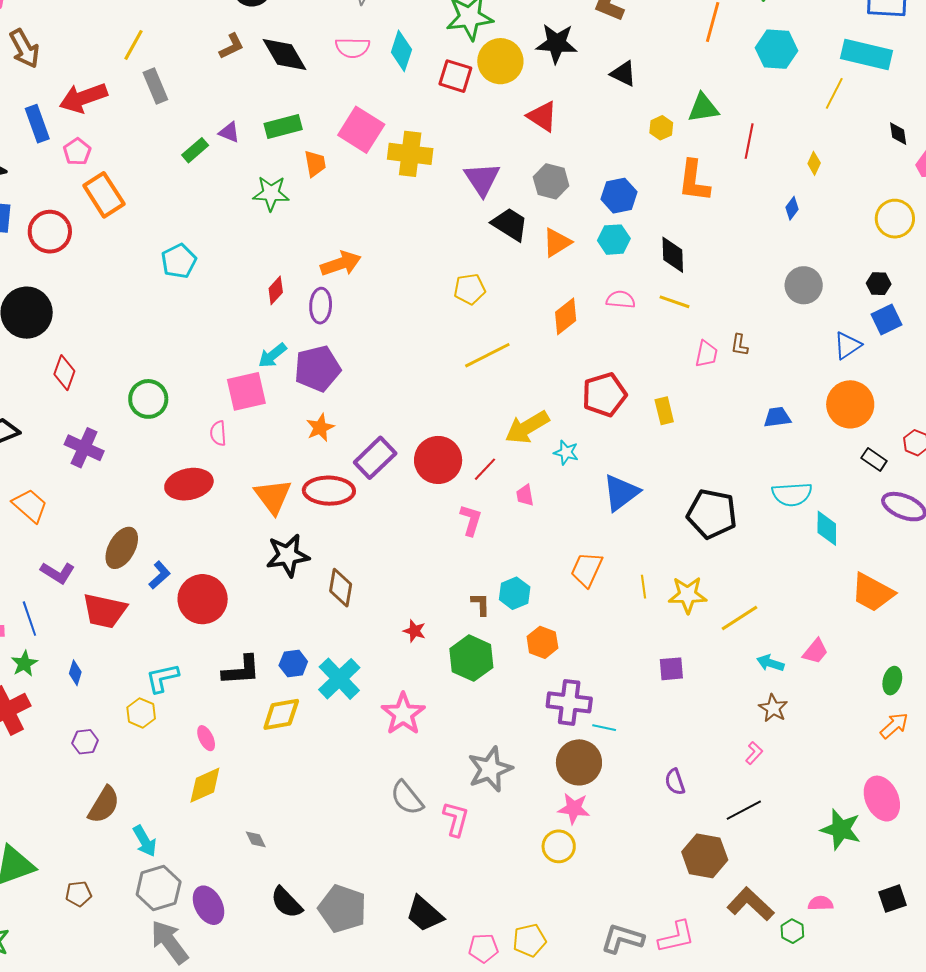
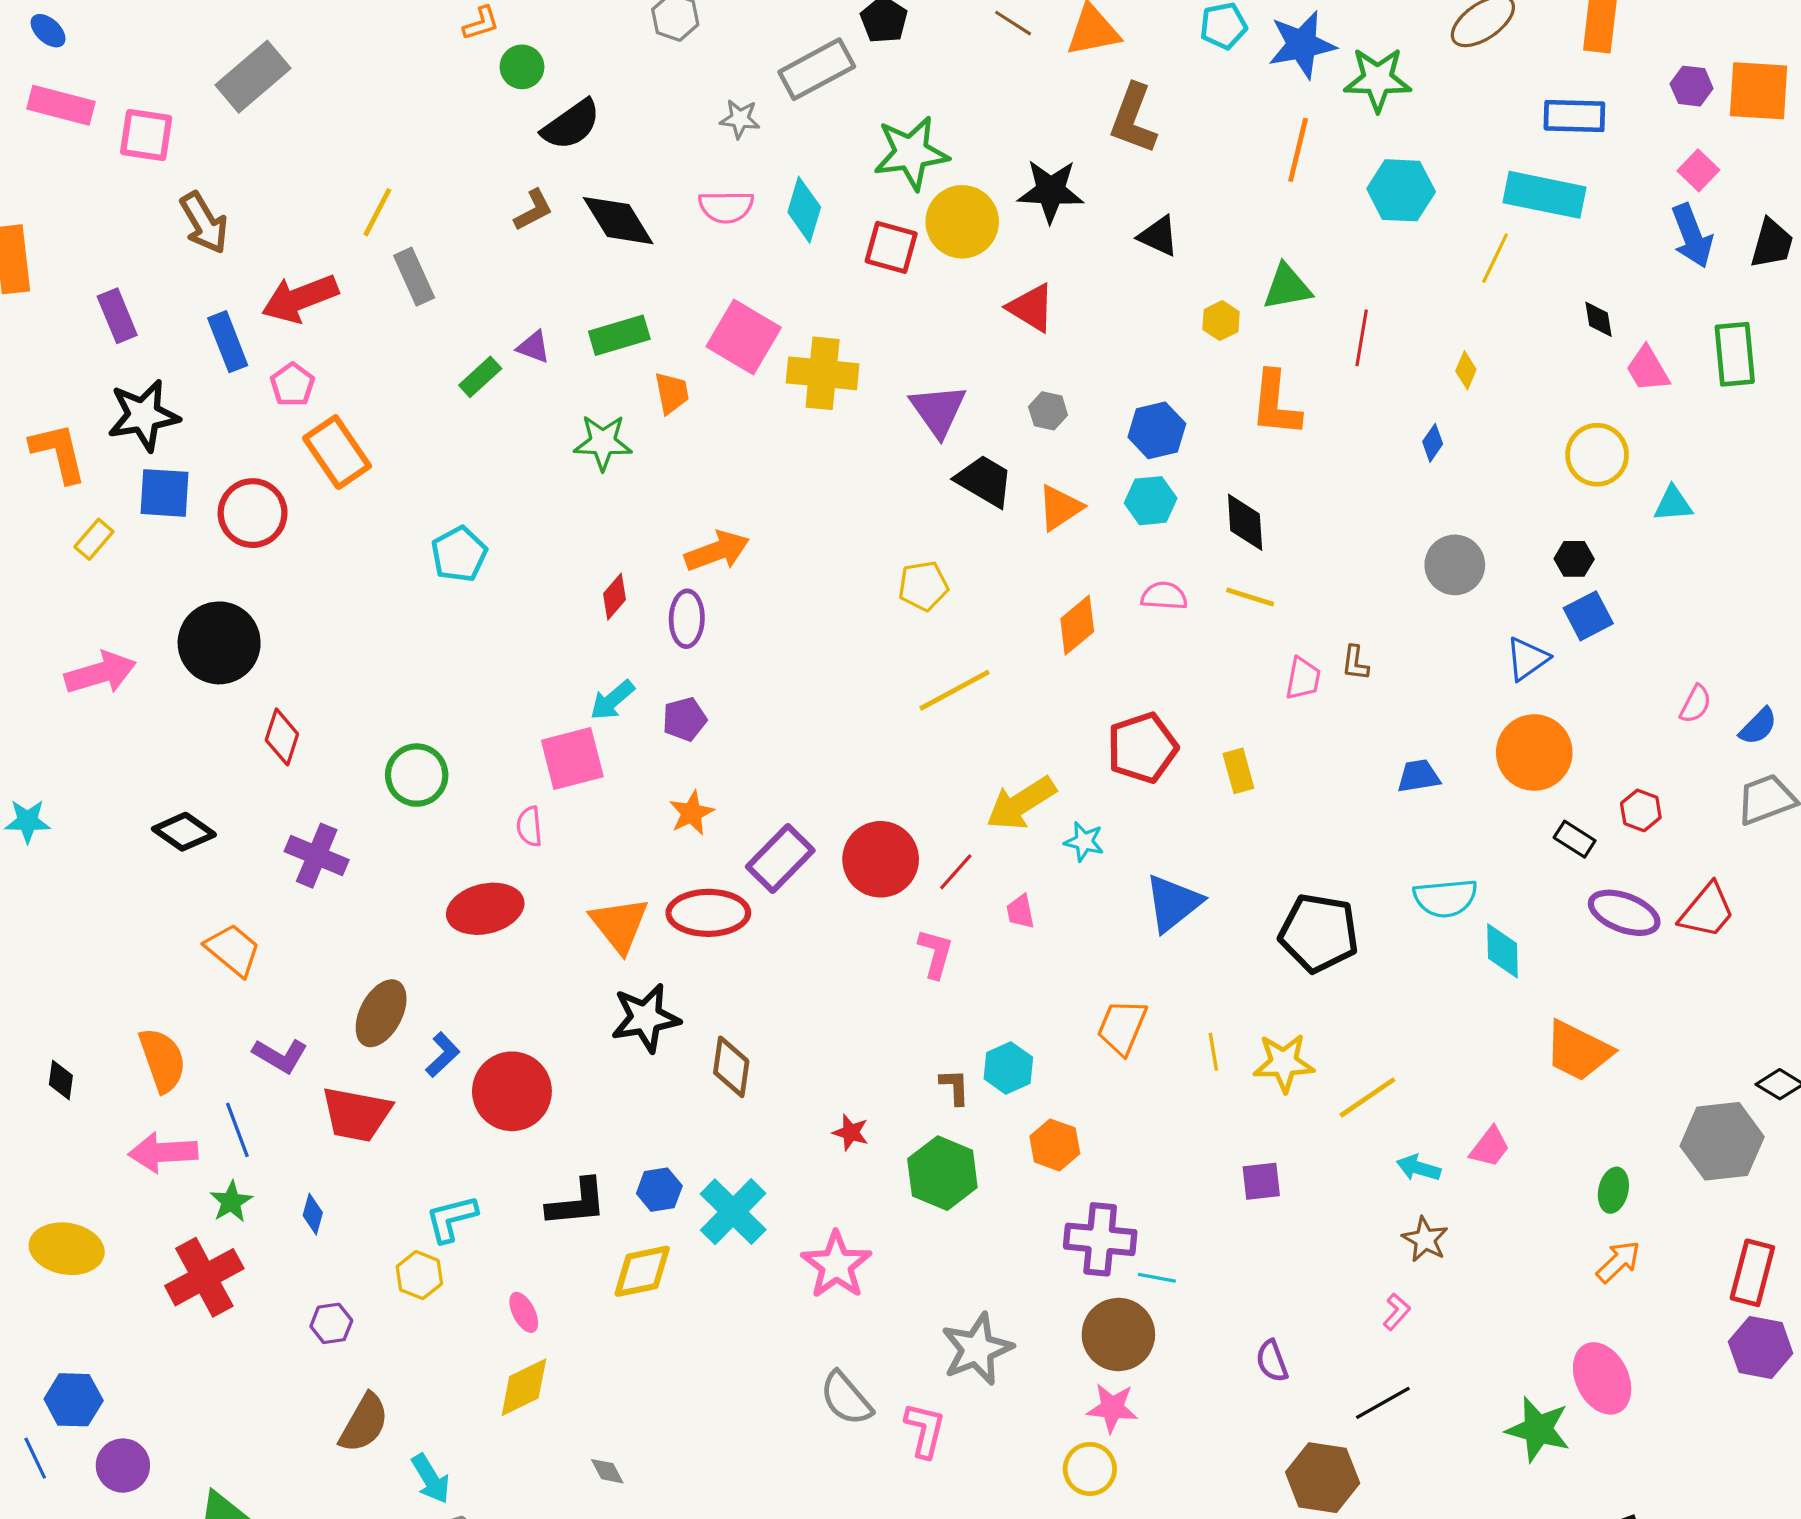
gray hexagon: (551, 181) -> (1048, 411), size x0.7
purple pentagon: (317, 369) -> (684, 719), size x0.6

